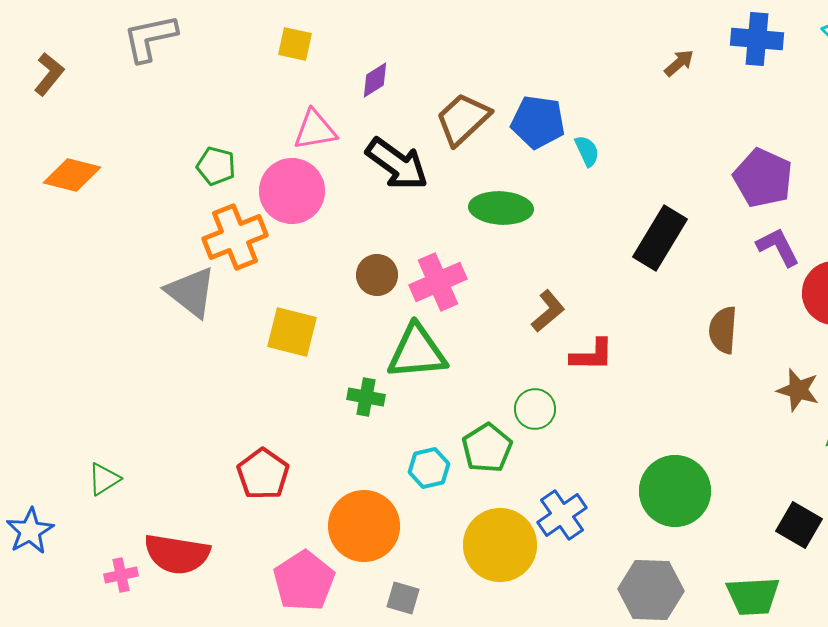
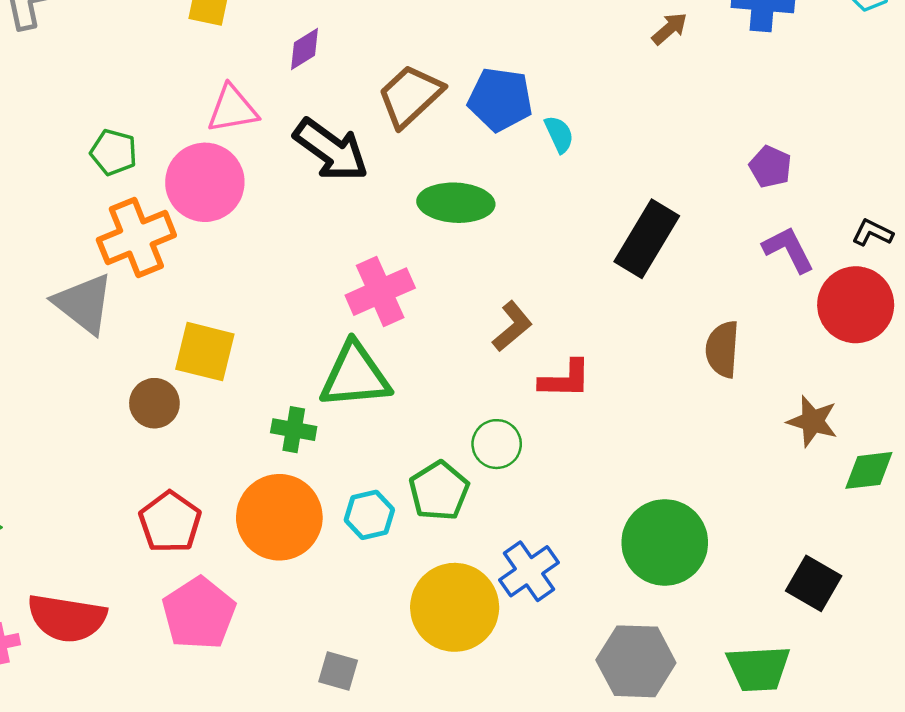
purple pentagon: (763, 178) -> (770, 167), size x0.6
brown circle: (377, 275) -> (154, 403), moved
orange circle: (364, 526) -> (279, 517), moved
pink pentagon: (304, 581) -> (199, 613), moved

